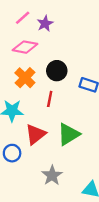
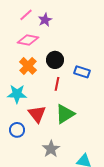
red line: (50, 99) -> (57, 84), moved
red triangle: (36, 134) -> (37, 114), turned -30

